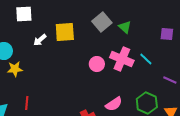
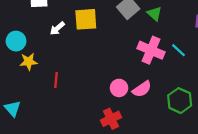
pink circle: (97, 64) -> (119, 88), moved
red line: (27, 103) -> (56, 80), moved
pink semicircle: (114, 104) -> (142, 89), moved

